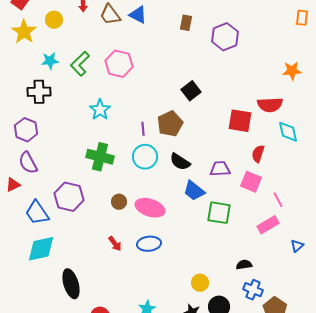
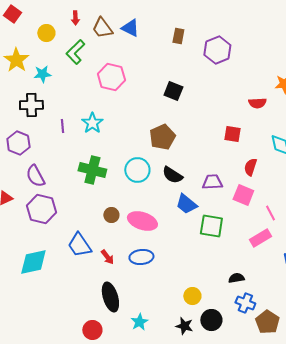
yellow star: (24, 32) -> (16, 60), moved
green L-shape: (80, 64) -> (75, 52), moved
black square: (191, 91) -> (173, 91), moved, turned -30
red semicircle: (270, 105) -> (257, 103), moved, size x0.7
red square: (240, 121) -> (232, 134), size x0.7
purple line: (143, 129) -> (62, 126), moved
purple semicircle: (28, 163) -> (35, 176), moved
purple hexagon: (69, 197) -> (41, 209), moved
blue trapezoid: (37, 213) -> (79, 245), moved
black ellipse: (71, 284) -> (110, 297), moved

